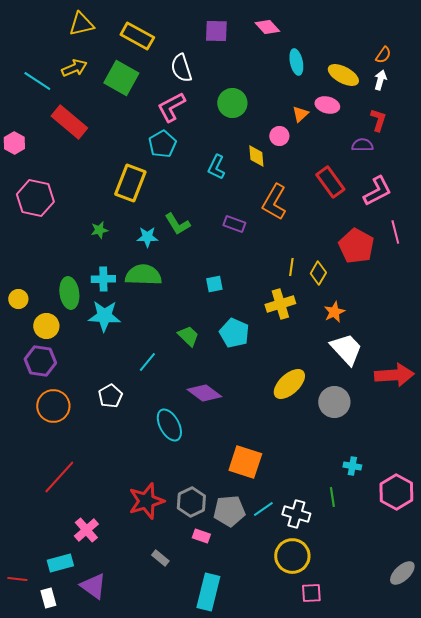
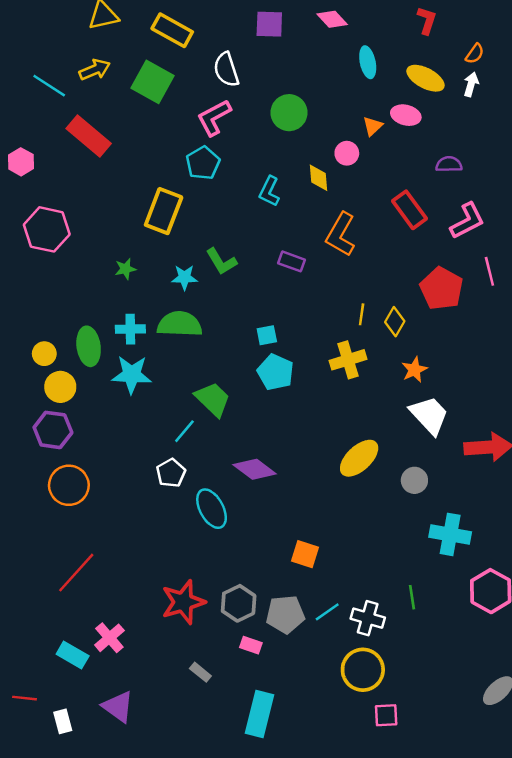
red L-shape: (378, 120) -> (427, 20), moved
yellow circle: (18, 299) -> (44, 354), moved
cyan pentagon: (234, 333) -> (275, 372), moved
green trapezoid: (188, 336) -> (213, 399), moved, size x1.4
white pentagon: (110, 396) -> (171, 473), moved
gray circle: (334, 402) -> (414, 480), size x0.7
orange square: (245, 462) -> (305, 554), size x0.7
cyan cross: (352, 466) -> (450, 534), moved, size x1.8
cyan rectangle: (60, 563) -> (73, 655), moved, turned 45

